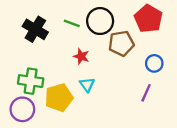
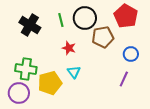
green line: (72, 23) -> (61, 20), turned 56

